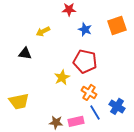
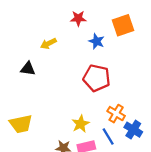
orange square: (117, 25) -> (123, 25), moved
yellow star: (62, 77) -> (81, 124), moved
orange cross: (89, 92) -> (116, 114), moved

